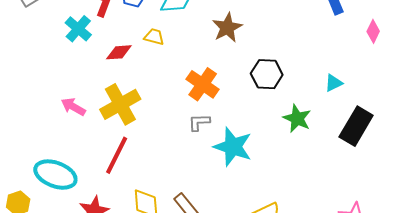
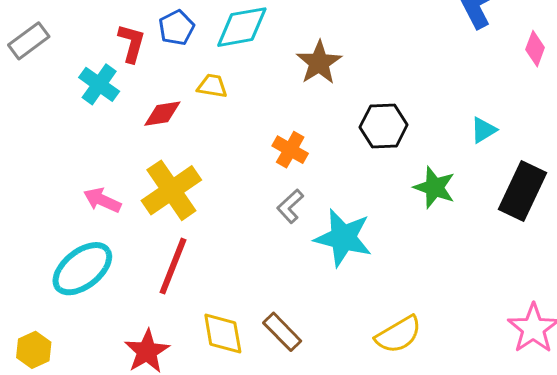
orange cross: (203, 84) -> (290, 150), size x0.7
gray L-shape: (199, 122) -> (290, 206), turned -35
cyan ellipse: (55, 175) -> (82, 269), moved, turned -54

